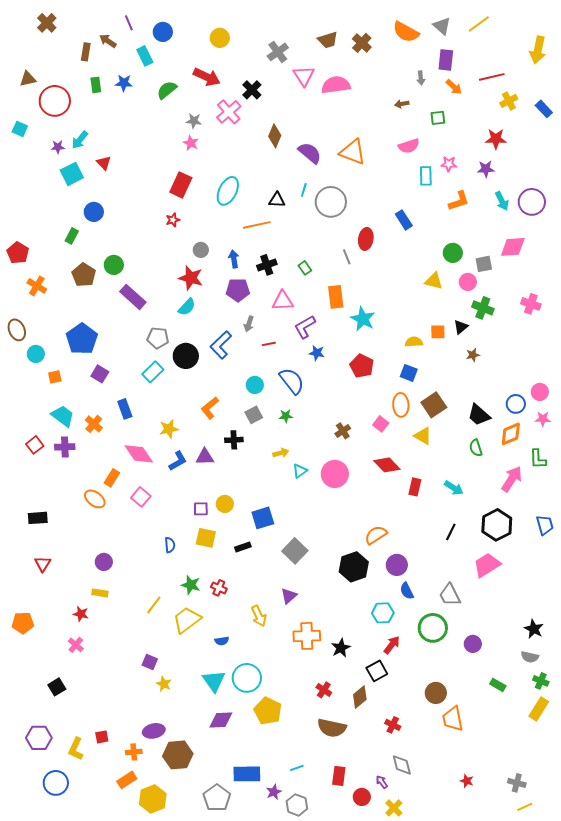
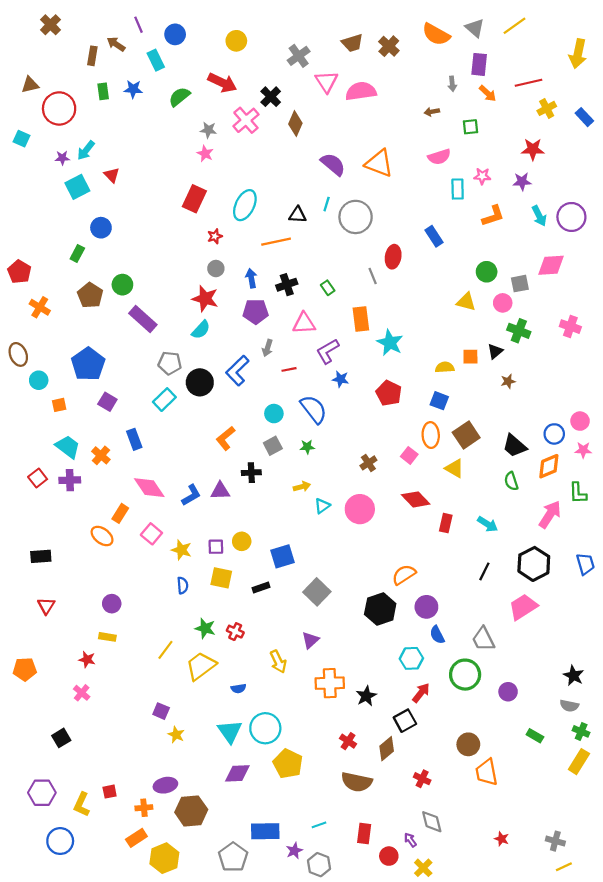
brown diamond: (275, 136) -> (295, 124), moved
red star: (173, 220) -> (215, 236), moved
yellow star: (169, 429) -> (182, 550), moved, turned 30

